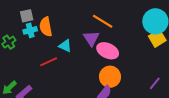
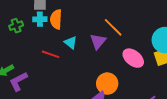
pink ellipse: (108, 51) -> (133, 58), moved
red line: (49, 62) -> (51, 54), turned 30

